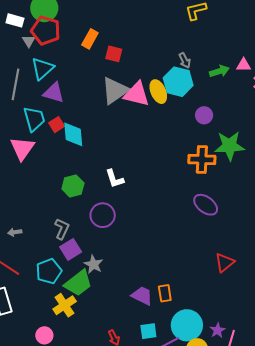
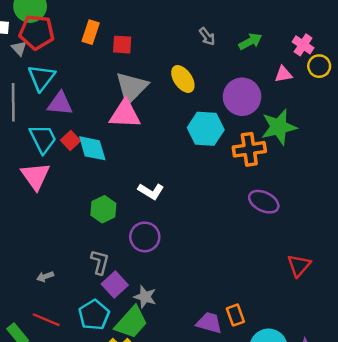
pink triangle: (244, 65) -> (283, 74), moved
cyan hexagon: (178, 82) -> (206, 129), moved
pink triangle: (137, 94) -> (125, 114), moved
purple circle: (204, 115) -> (242, 97), size x1.8
white L-shape: (115, 179) -> (151, 191), turned -30

